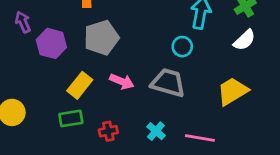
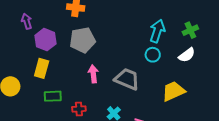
cyan circle: (182, 47) -> (153, 55), moved
pink arrow: (122, 81) -> (93, 74), turned -126
yellow rectangle: (80, 85) -> (42, 68), moved, turned -30

